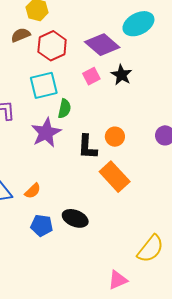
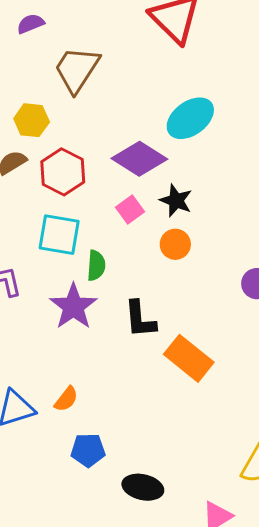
cyan square: (44, 85) -> (59, 235), turned 32
orange circle: (115, 137) -> (175, 244), moved
black ellipse: (75, 218) -> (143, 487), moved

